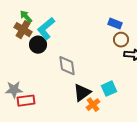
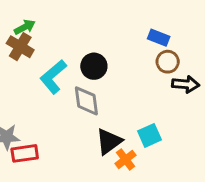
green arrow: (26, 17) -> (25, 27), turned 104
cyan L-shape: (46, 29) -> (53, 77), moved
black circle: (38, 45) -> (94, 66), moved

